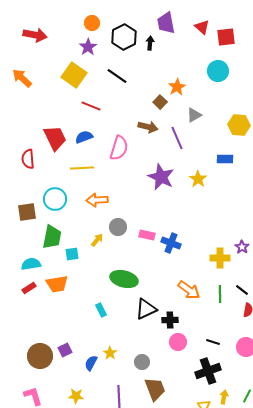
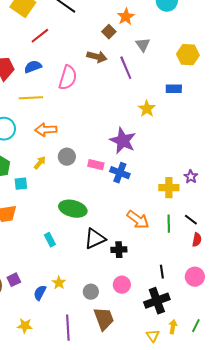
red line: (91, 106) -> (40, 36), turned -60
gray triangle: (194, 115) -> (143, 45), turned -35
purple star: (161, 177) -> (123, 141), moved
yellow arrow: (97, 240) -> (40, 163), moved
pink circle: (178, 342) -> (122, 285), moved
black line: (213, 342) -> (162, 272), turned 64

